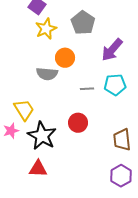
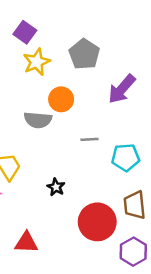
cyan pentagon: (115, 85) -> (126, 157), moved
red circle: (78, 123) -> (97, 222), moved, size x1.5
black star: (42, 136) -> (56, 187), moved, size x0.5

